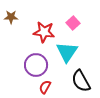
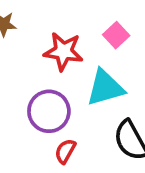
cyan triangle: (67, 52) -> (105, 88), turned 40

